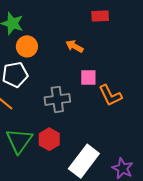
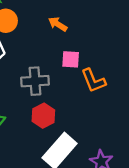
red hexagon: (49, 139) -> (43, 116), moved

